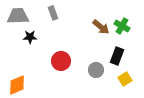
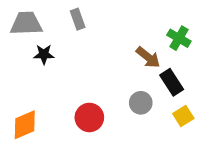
brown arrow: (101, 27) -> (148, 57), moved
black rectangle: (117, 56) -> (172, 82), turned -54
red circle: (61, 61) -> (89, 117), moved

